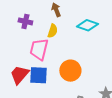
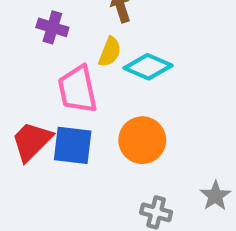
cyan diamond: (87, 25) -> (148, 67), moved
pink trapezoid: (39, 49) -> (78, 89), turned -30

